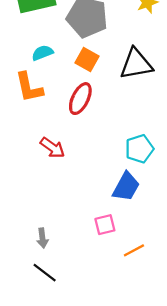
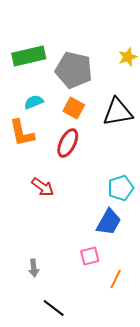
orange line: (134, 250) -> (116, 279), turned -36
black line: (45, 273) -> (54, 308), moved

